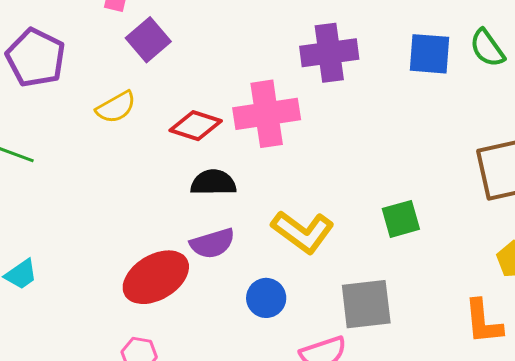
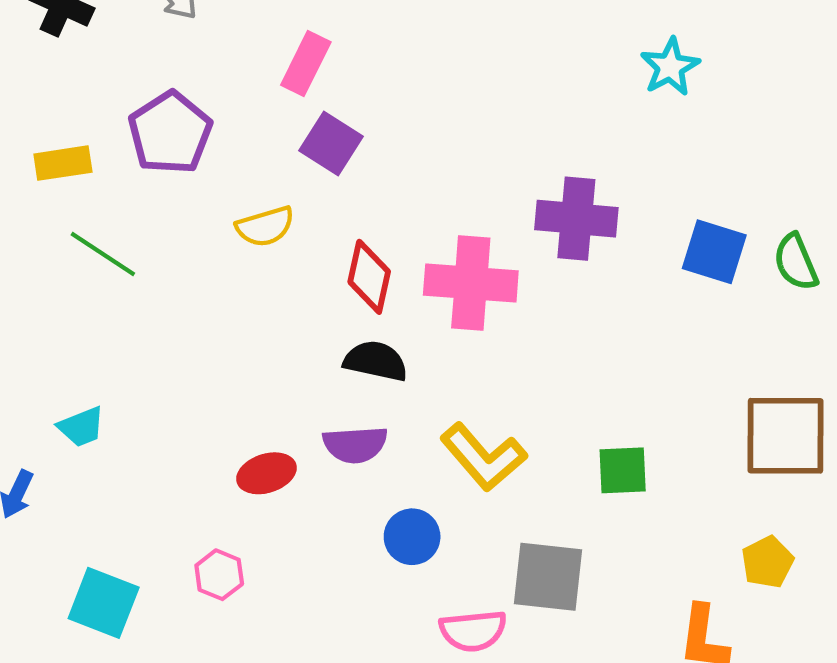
purple square: (148, 40) -> (331, 143), turned -30
red diamond: (196, 126) -> (369, 277), turned 72
red ellipse: (156, 277) -> (266, 473), size x0.6

